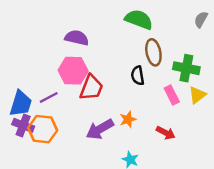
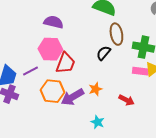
black semicircle: (138, 76) -> (103, 53), turned 49
pink rectangle: (172, 95) -> (140, 71), moved, turned -56
orange hexagon: (43, 129) -> (52, 91), moved

